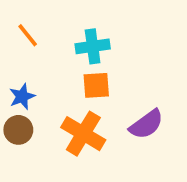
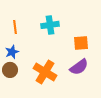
orange line: (28, 35) -> (15, 27), moved, turned 32
orange square: (96, 85) -> (81, 43), moved

